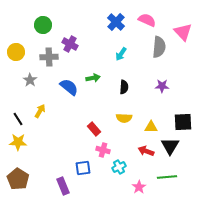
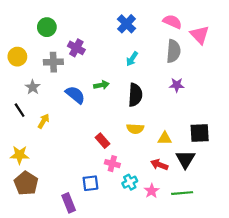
pink semicircle: (147, 20) -> (172, 22), moved
purple star: (162, 86) -> (177, 85), moved
black semicircle: (124, 87) -> (135, 95), size x1.5
black line: (18, 119) -> (20, 110), moved
brown pentagon: (18, 179) -> (26, 183), moved
pink star: (139, 187) -> (152, 191), moved

